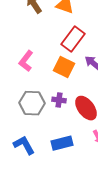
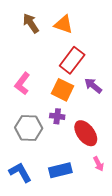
purple cross: (59, 100) -> (57, 116), moved

